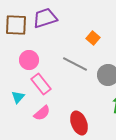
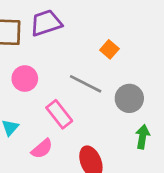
pink rectangle: (41, 84) -> (59, 114), moved

